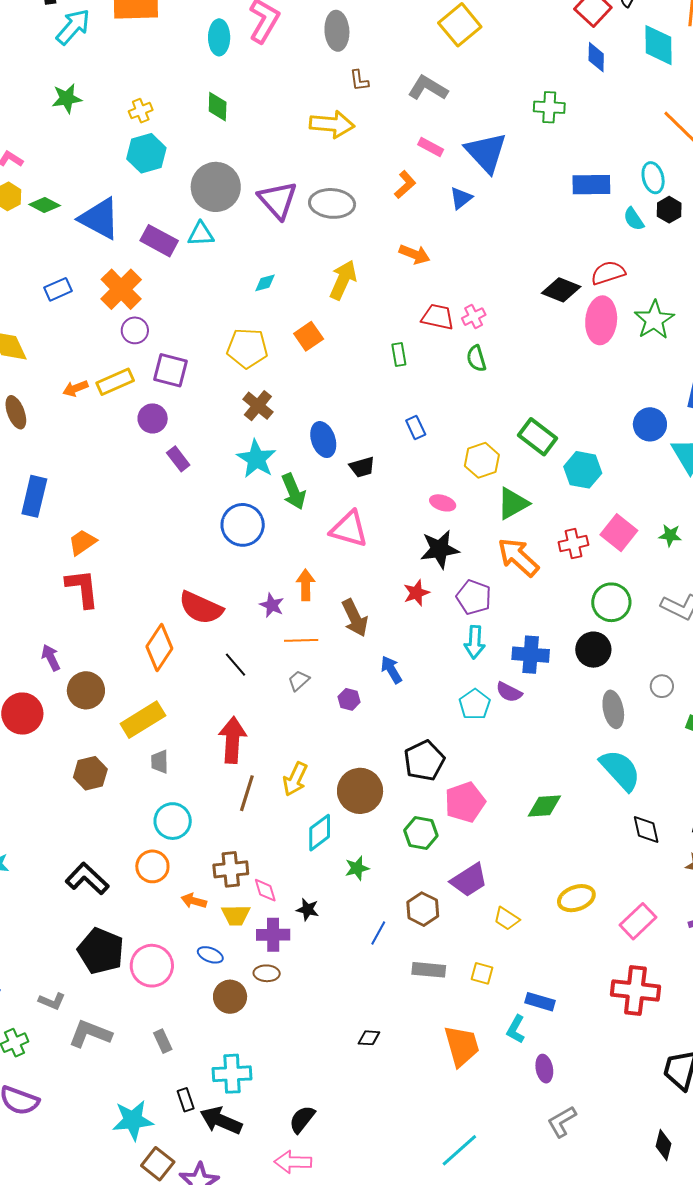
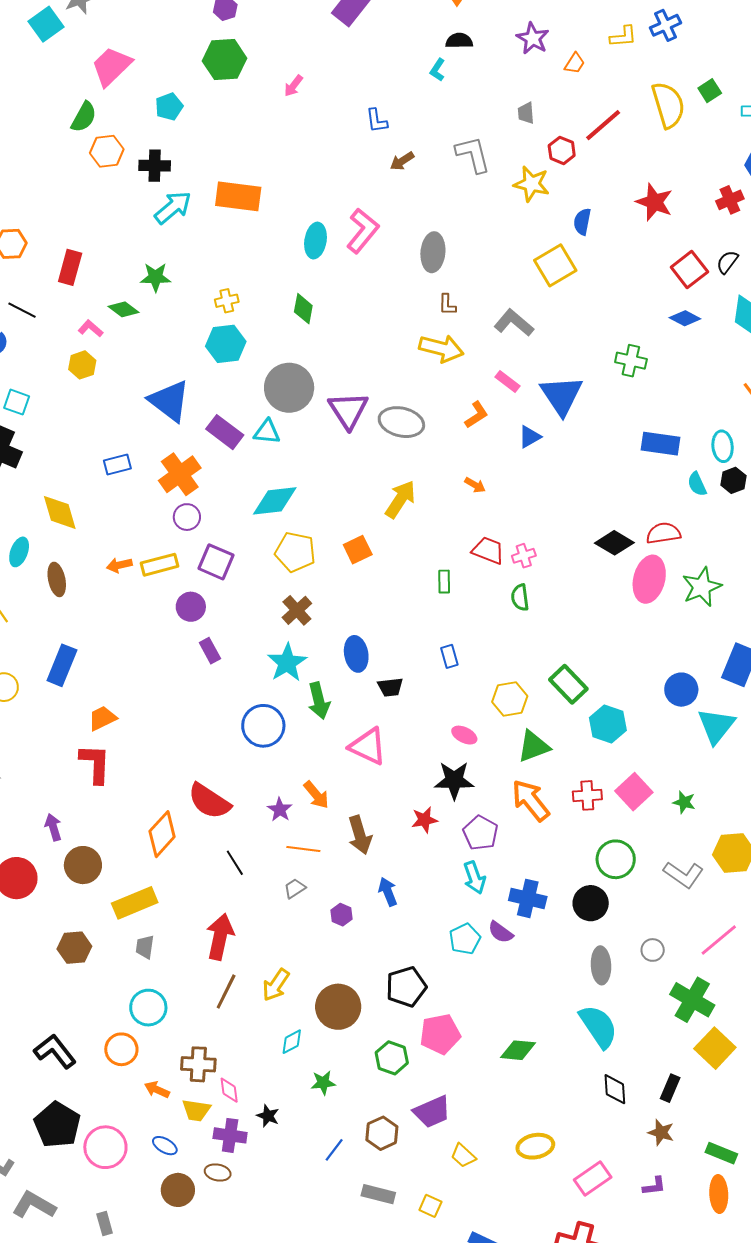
blue diamond: (596, 57) -> (685, 318), turned -72
yellow arrow: (332, 124) -> (441, 348), moved
green diamond: (45, 205) -> (123, 309), moved
orange arrow: (414, 254) -> (475, 485), size x0.7
cyan diamond: (265, 283) -> (275, 501), moved, size x2.0
orange arrow: (306, 585) -> (316, 795), turned 132
cyan arrow: (475, 642) -> (474, 878), turned -32
cyan diamond: (320, 833) -> (292, 1042), size x0.7

